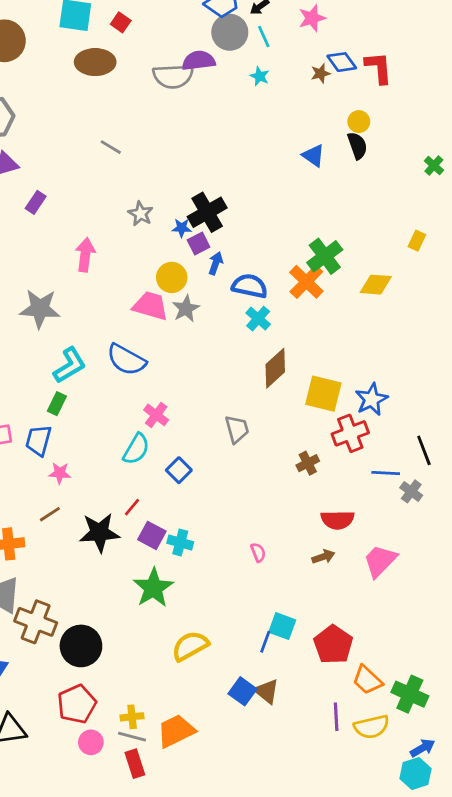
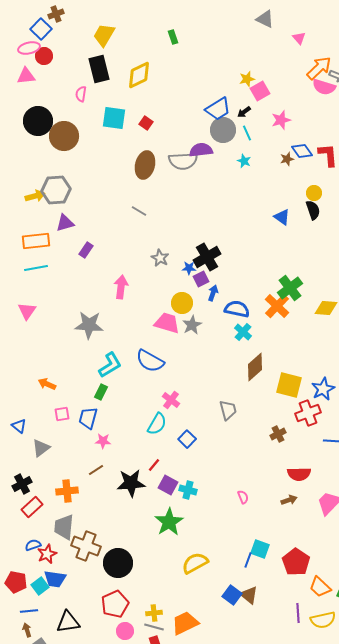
brown ellipse: (95, 62) -> (145, 165), moved, turned -76

